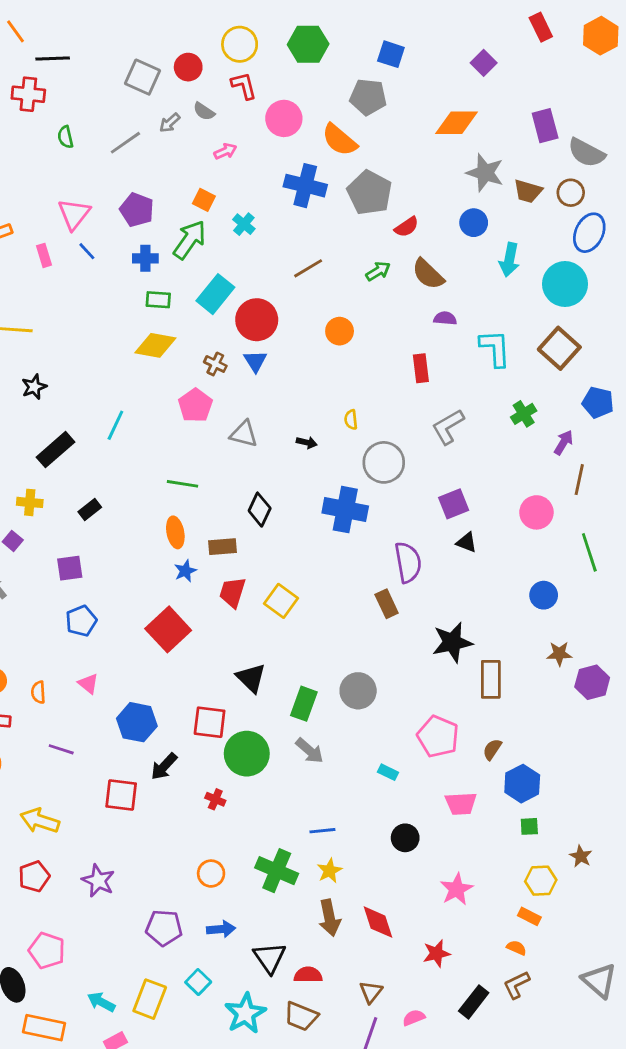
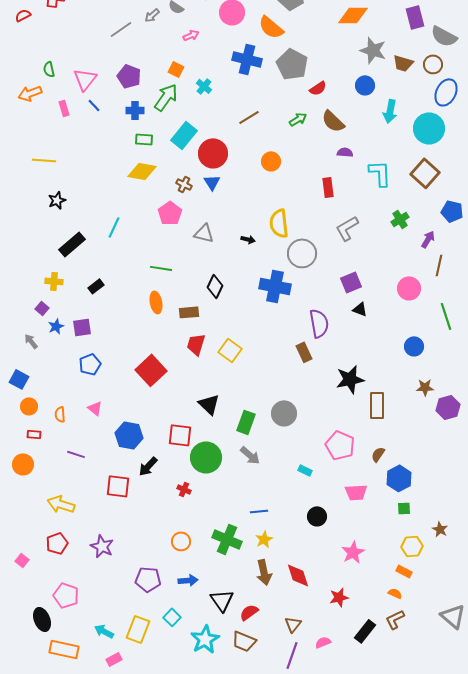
green semicircle: (65, 137) -> (49, 69), moved
yellow semicircle: (351, 420) -> (279, 223), size x2.0
blue star: (185, 571) -> (56, 326), moved
red semicircle: (308, 975) -> (249, 612), turned -36

